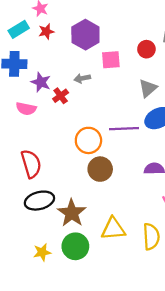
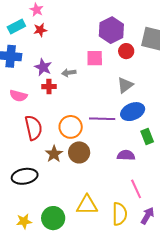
purple hexagon: (85, 35) -> (111, 30), moved
purple star: (41, 82) -> (43, 67), moved
red cross: (61, 96) -> (49, 87), turned 32
red semicircle: (31, 164) -> (33, 128), moved
brown star: (72, 213) -> (54, 154), moved, size x0.7

